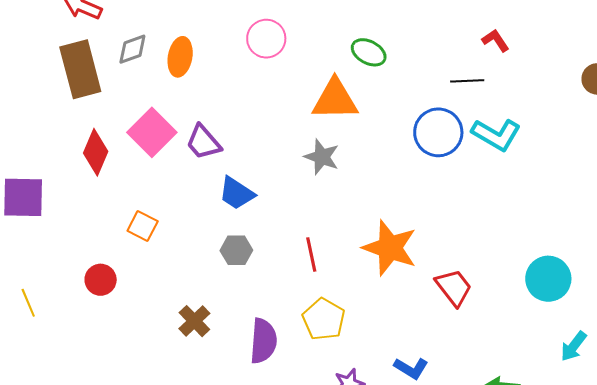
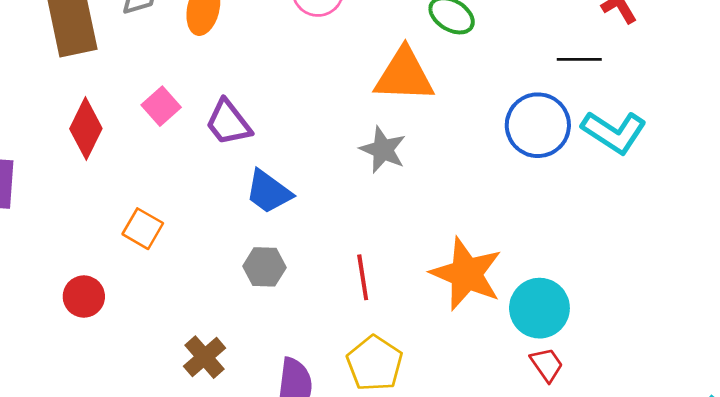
pink square: (152, 132) -> (161, 106), size x0.6
cyan circle: (548, 279) -> (539, 308), moved
red trapezoid: (454, 287) -> (547, 365), moved, size x0.7

